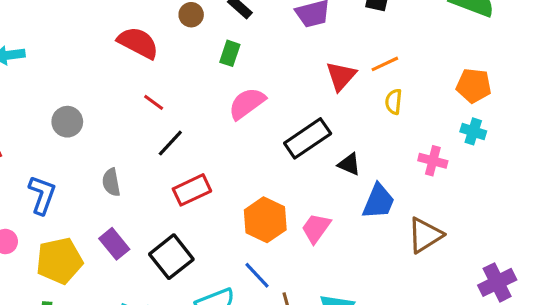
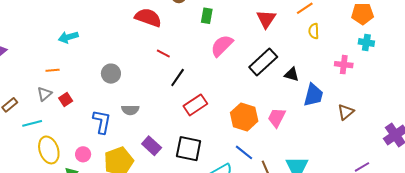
red triangle: (341, 76) -> (266, 19), moved
gray semicircle: (111, 182) -> (130, 110), moved, turned -72
brown triangle: (425, 235) -> (346, 112), size x0.7
black square: (171, 257) -> (189, 149), turned -32

